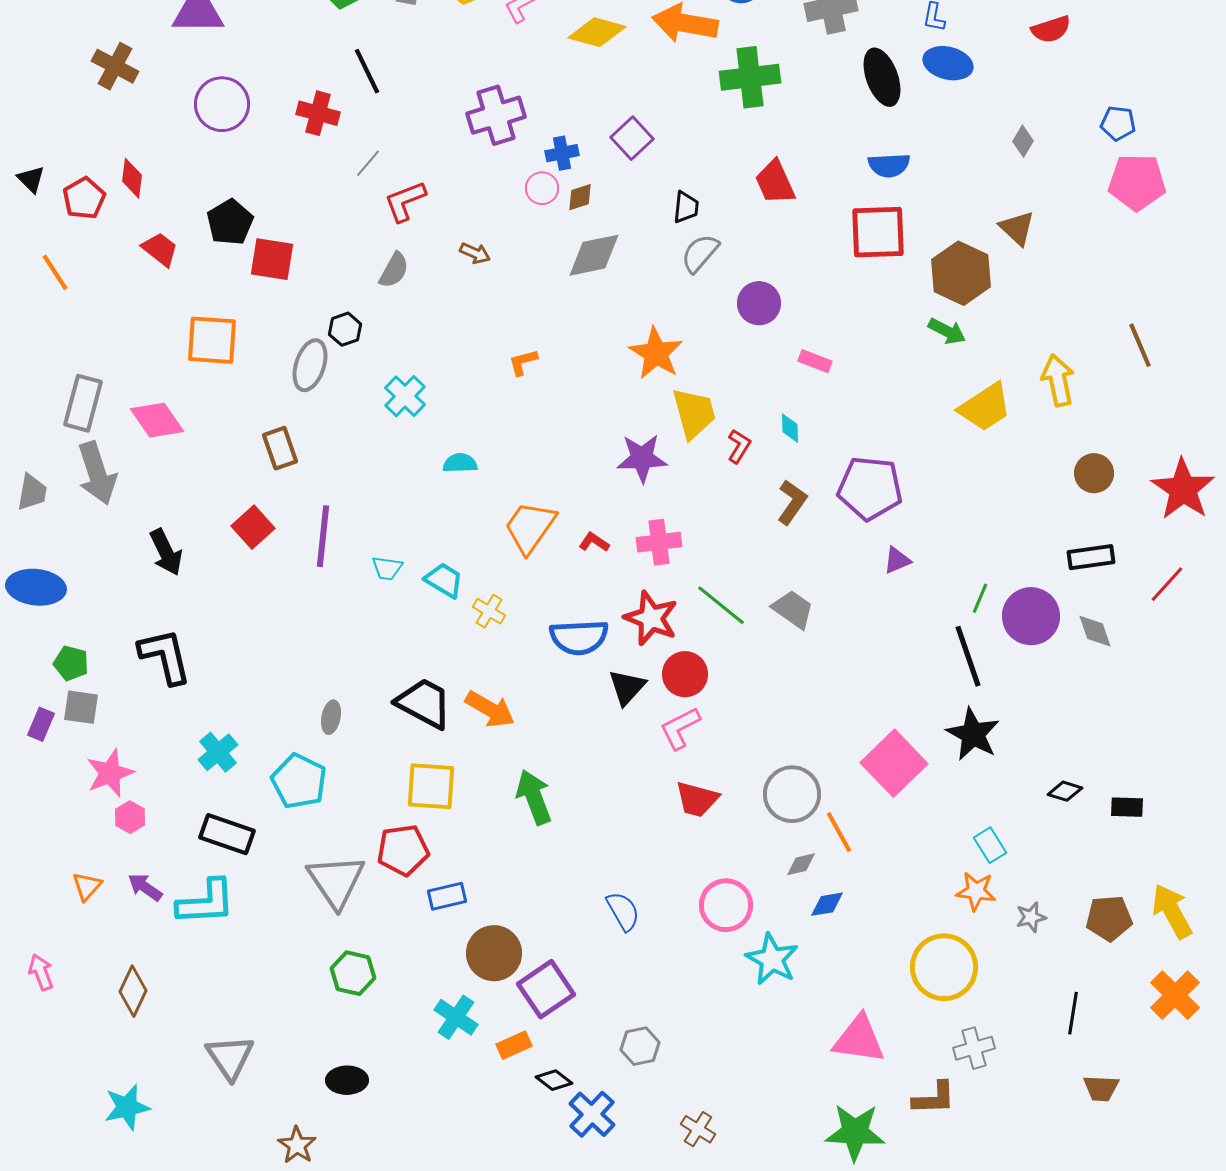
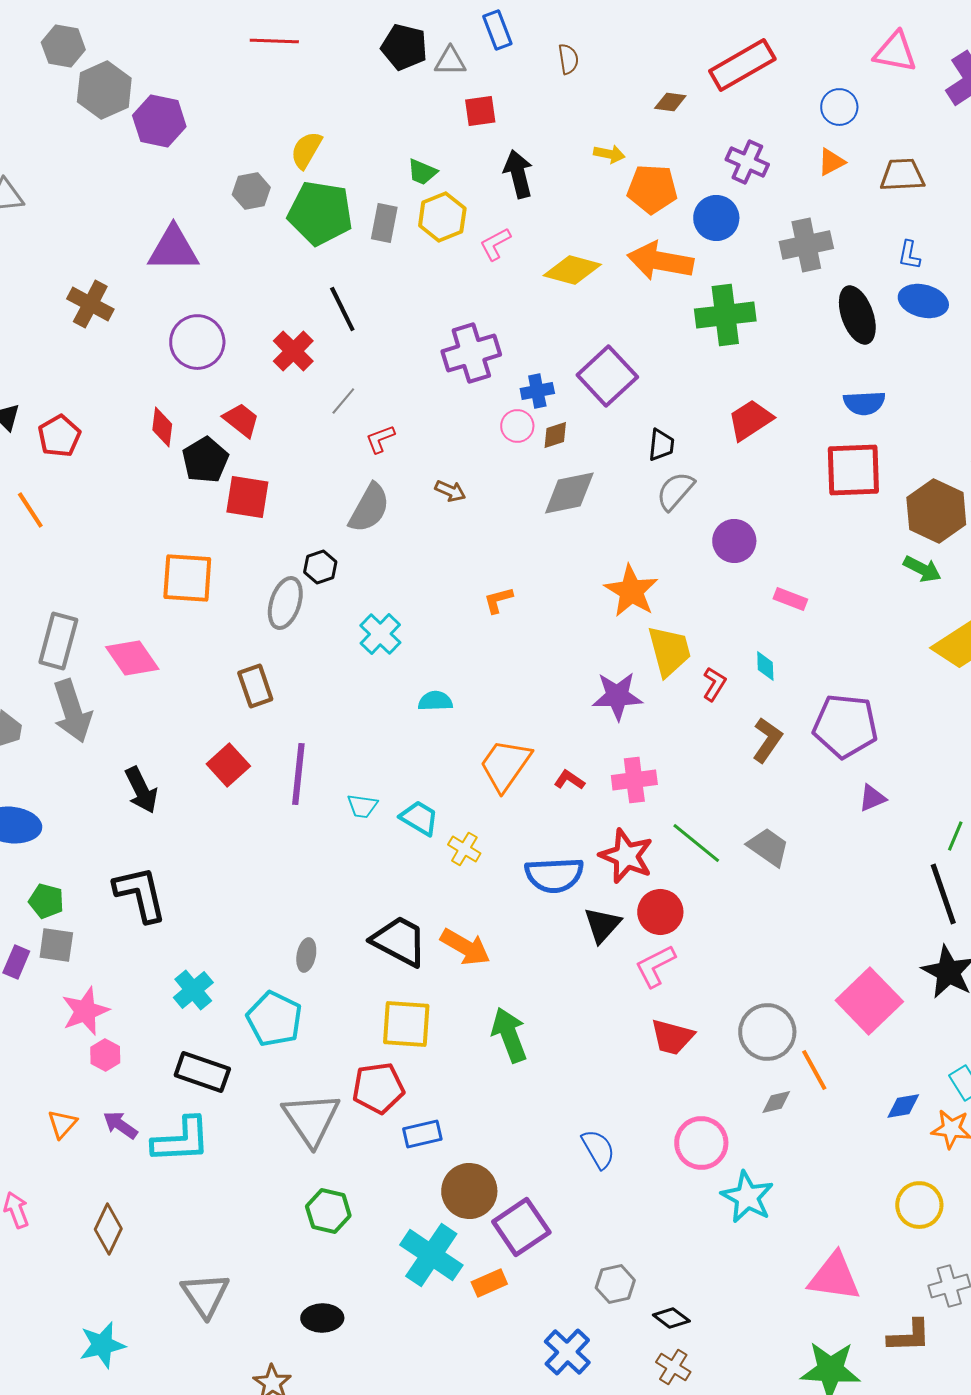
red cross: (318, 113) -> (293, 351), turned 30
purple square: (632, 138) -> (607, 376), size x1.4
red diamond: (132, 178) -> (162, 427), moved
red trapezoid: (775, 182) -> (750, 420), turned 81
red L-shape: (405, 201) -> (380, 439), size x0.7
red trapezoid: (160, 249) -> (241, 420), moved
gray semicircle: (394, 270) -> (369, 508), size x1.4
blue diamond: (827, 904) -> (903, 1106), moved
yellow circle: (944, 967) -> (919, 1205), size x0.7
cyan cross: (456, 1017) -> (431, 1255), size x1.4
black diamond: (554, 1080) -> (671, 1318), moved

